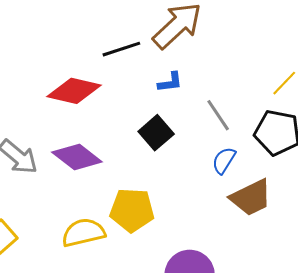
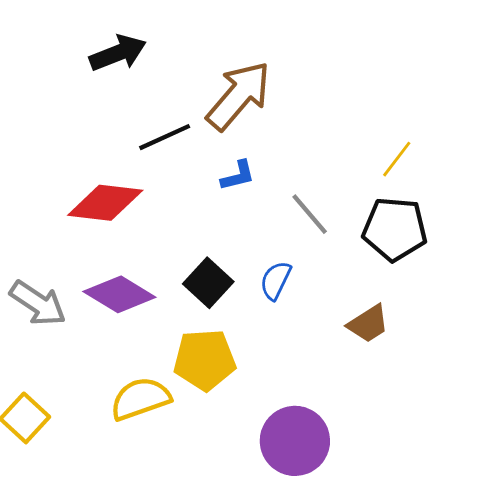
black square: (156, 133) -> (208, 283), moved
blue semicircle: (224, 160) -> (276, 280), moved
brown trapezoid: (251, 198) -> (368, 324), size x0.7

